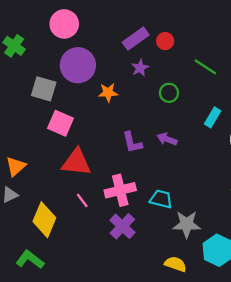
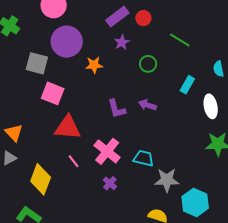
orange triangle: (16, 166) -> (14, 133), turned -30
pink cross: (120, 190) -> (107, 151), turned -36
purple cross: (122, 226) -> (110, 183), size x0.6

